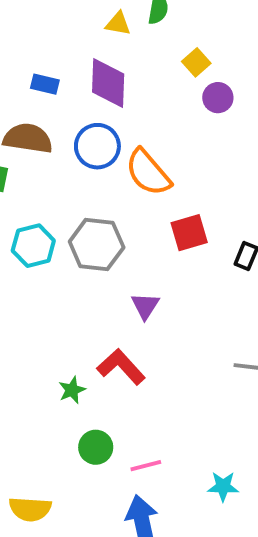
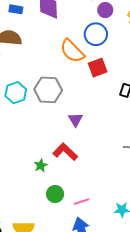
blue circle: (97, 146) -> (96, 34), moved
red square: (189, 233) -> (98, 68), moved

